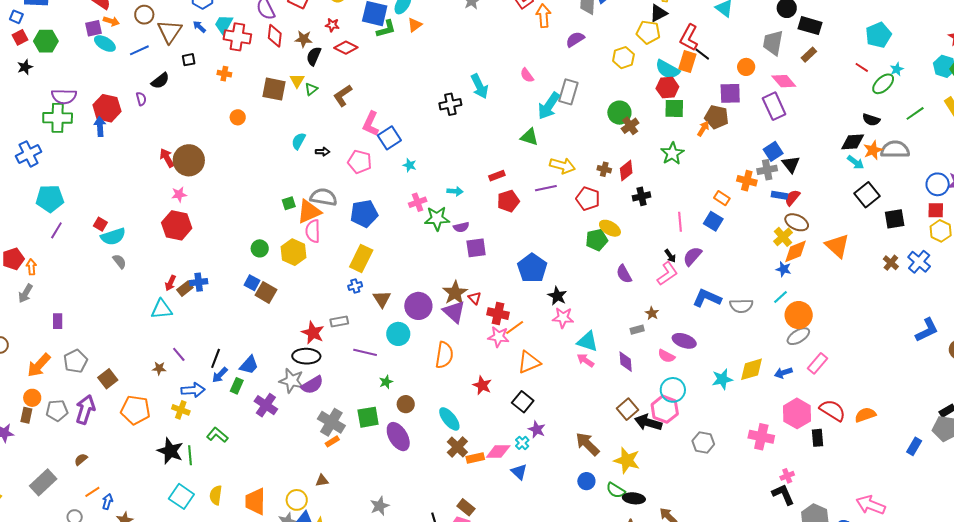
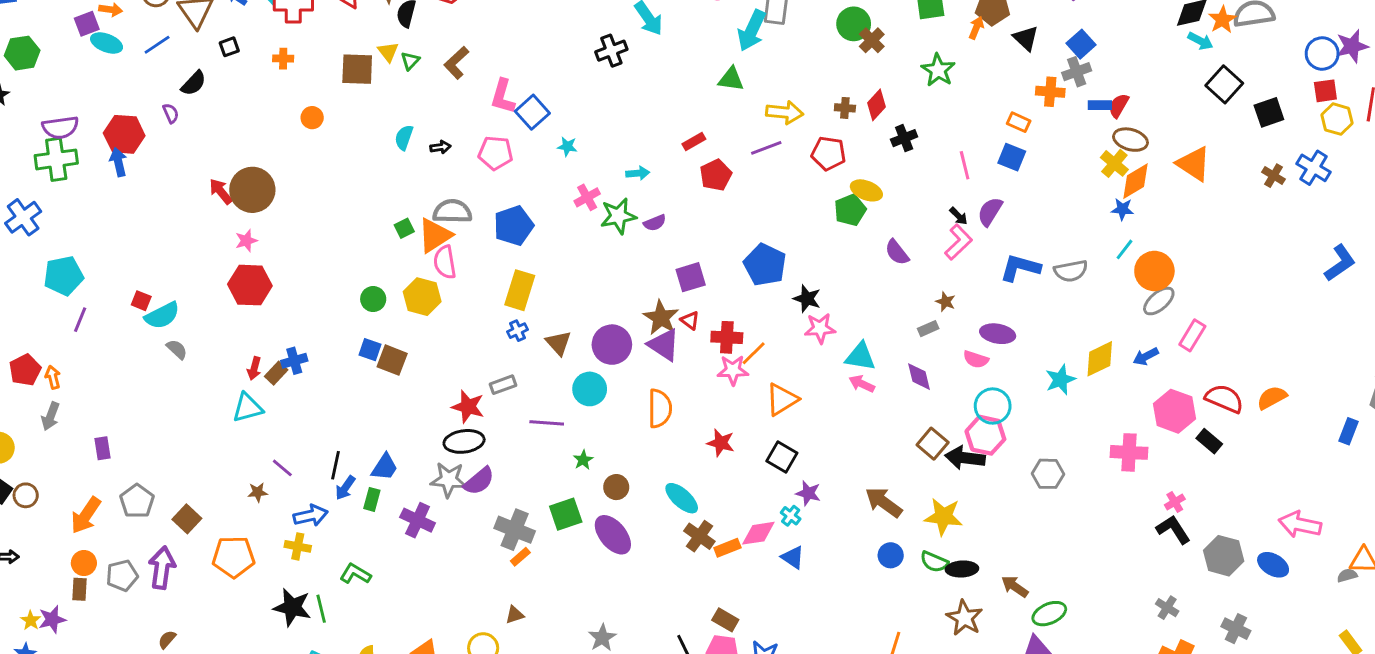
black triangle: (791, 164) -> (1026, 38), moved
purple square: (476, 248) -> (691, 277), moved
black rectangle: (817, 438) -> (1209, 441), turned -36

